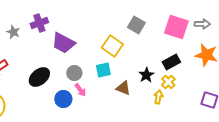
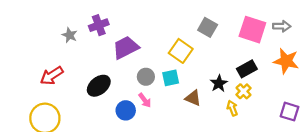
purple trapezoid: (63, 43) -> (126, 48), turned 125
gray circle: (74, 73) -> (146, 77), moved
yellow arrow: (158, 97) -> (232, 108), turned -32

